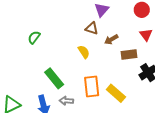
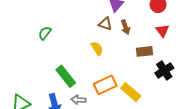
brown arrow: (111, 39) -> (125, 27), moved, turned -80
orange rectangle: (92, 86) -> (105, 85), turned 70

